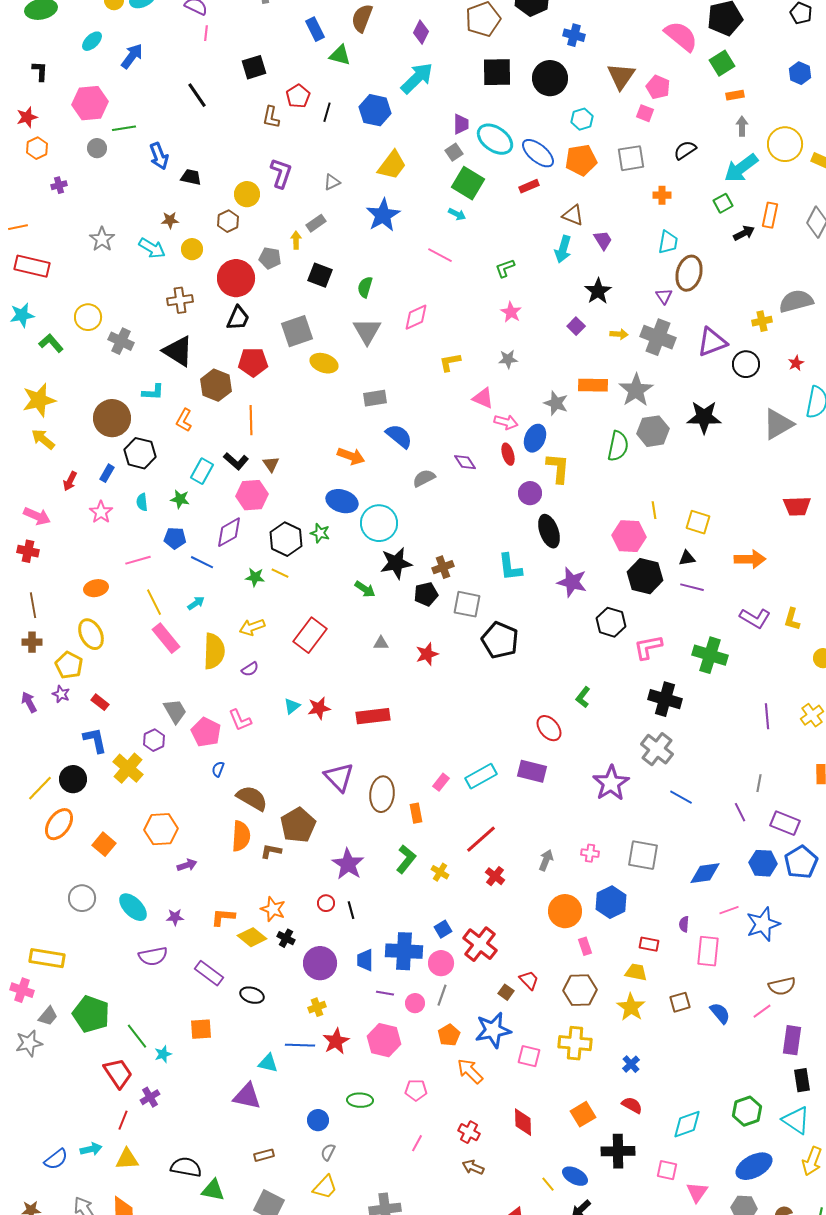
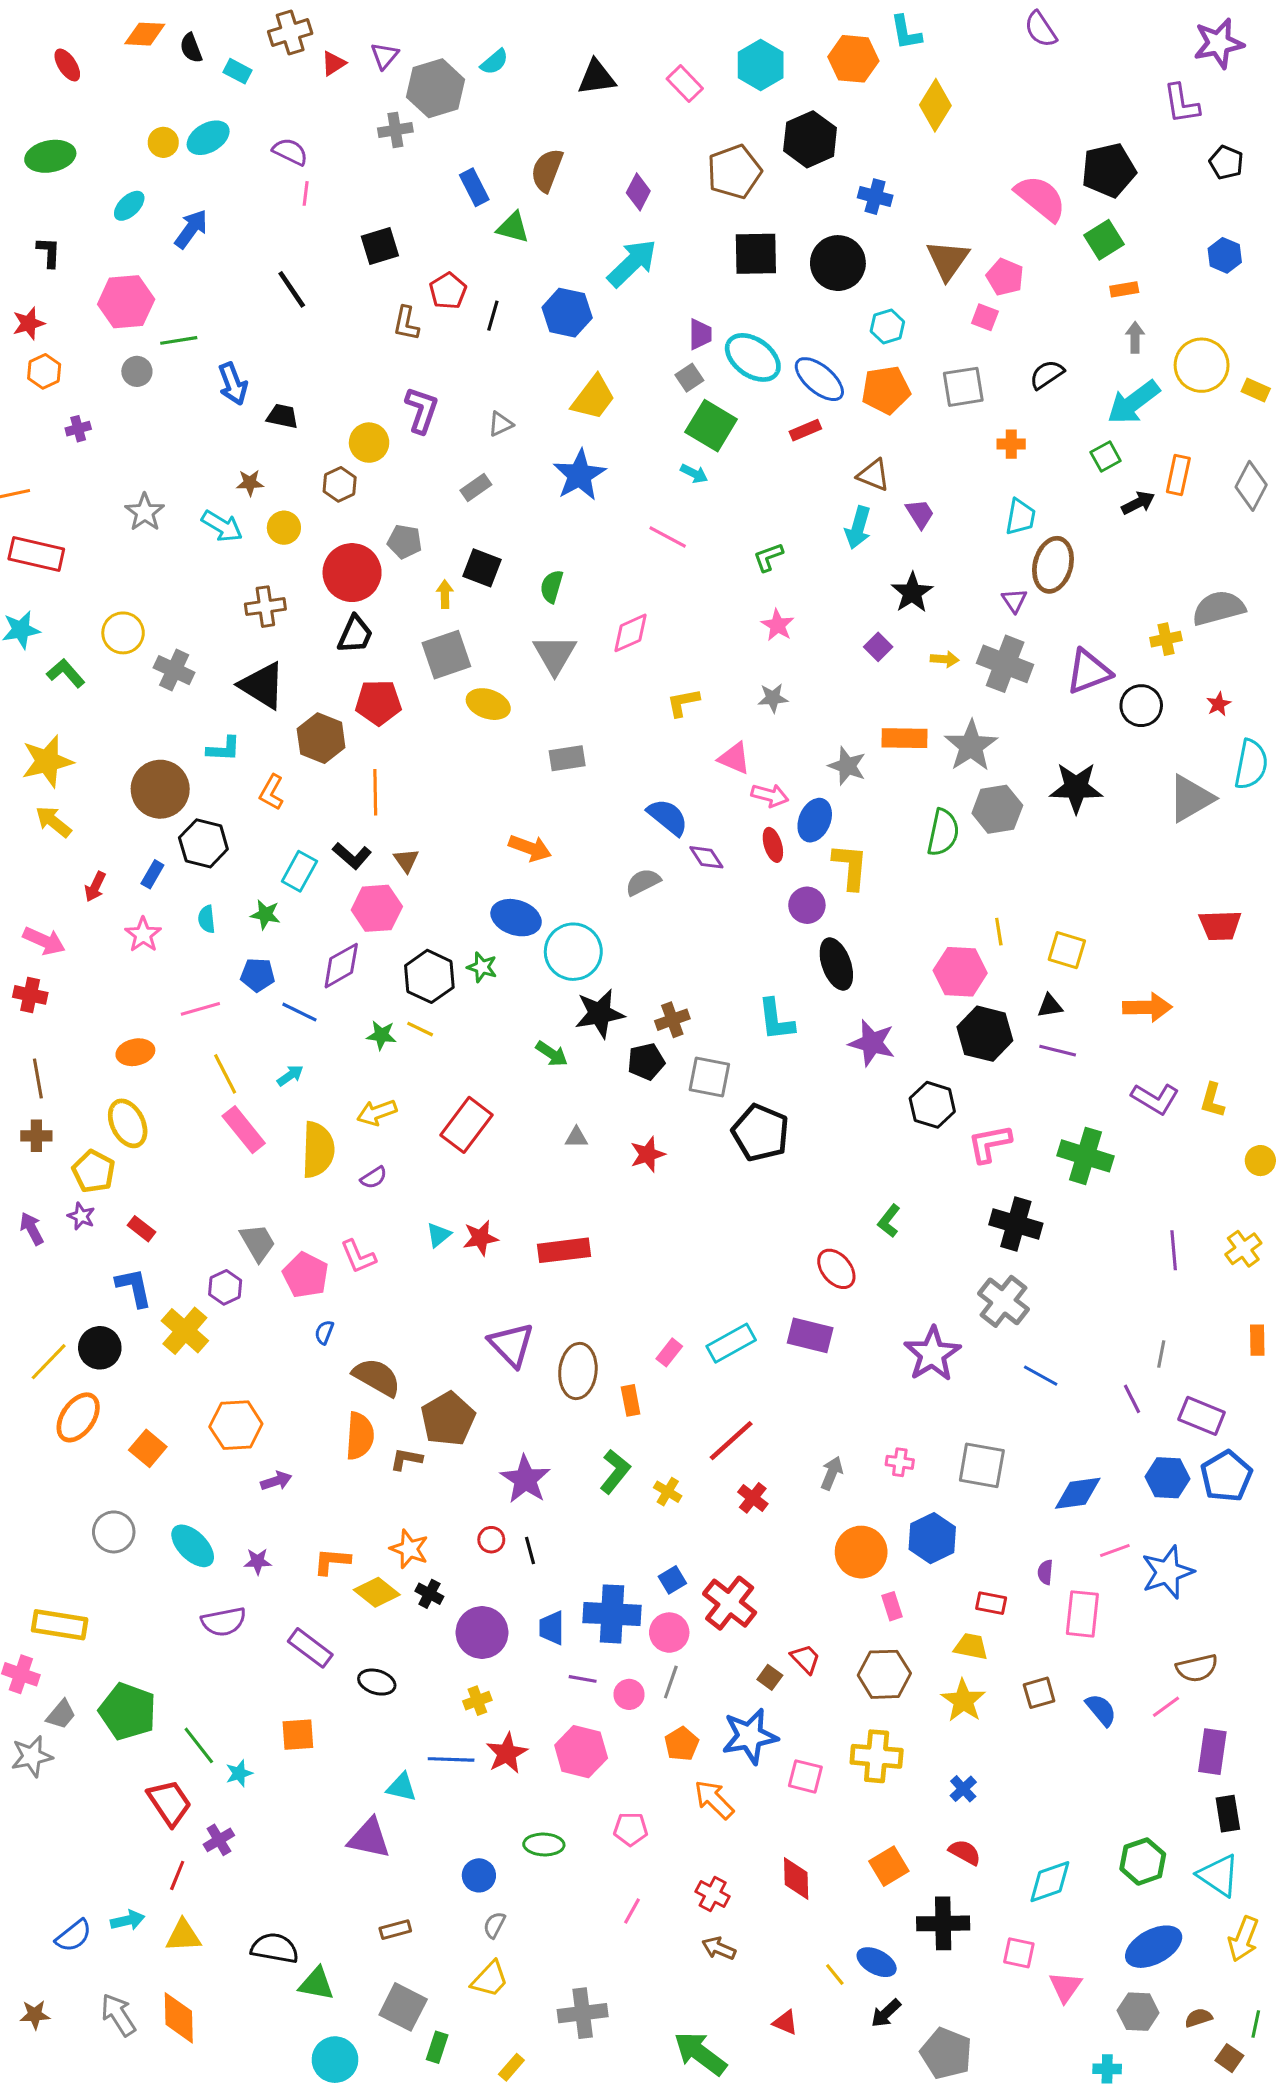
yellow arrow: (296, 240) -> (445, 594), moved
blue semicircle: (399, 436) -> (668, 817), moved

